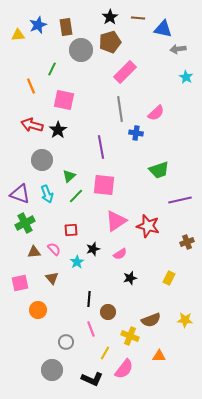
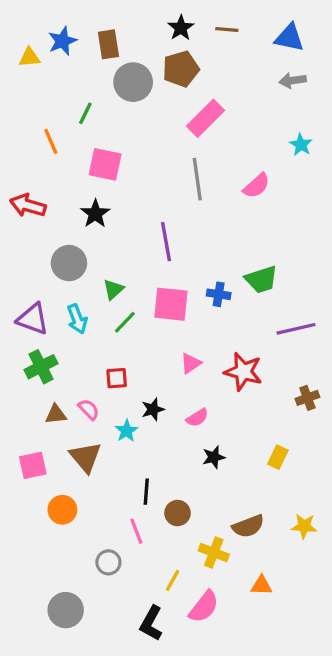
blue triangle: (163, 29) -> (289, 38), moved
cyan star: (186, 77) -> (301, 145), moved
red arrow: (32, 125) -> (28, 205), moved
blue cross: (136, 133) -> (219, 294), moved
pink triangle: (116, 221) -> (191, 363), size x0.6
brown triangle: (52, 278) -> (85, 457), size x1.5
pink line: (91, 329) -> (136, 531), moved
gray circle: (52, 370) -> (66, 610), moved
black L-shape: (92, 379) -> (151, 623), turned 95

